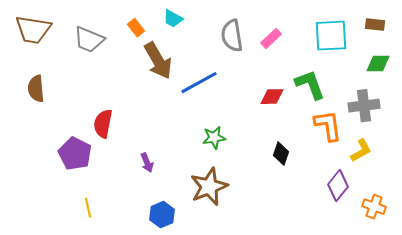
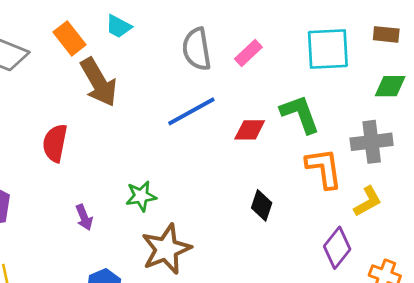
orange rectangle: (136, 28) -> (69, 38), size x1.4
blue line: (199, 83) -> (191, 111), moved
red semicircle: (103, 124) -> (55, 143), moved
green star: (214, 138) -> (141, 196), moved

